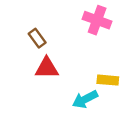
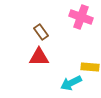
brown rectangle: (37, 38) -> (41, 32), moved

